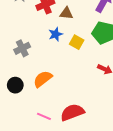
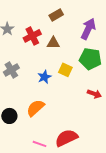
blue star: (56, 34) -> (44, 77), moved
gray cross: (22, 48) -> (11, 70), moved

